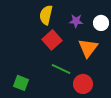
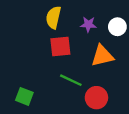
red square: (52, 40) -> (60, 46), turned 36
orange triangle: (88, 48) -> (102, 56), turned 40

